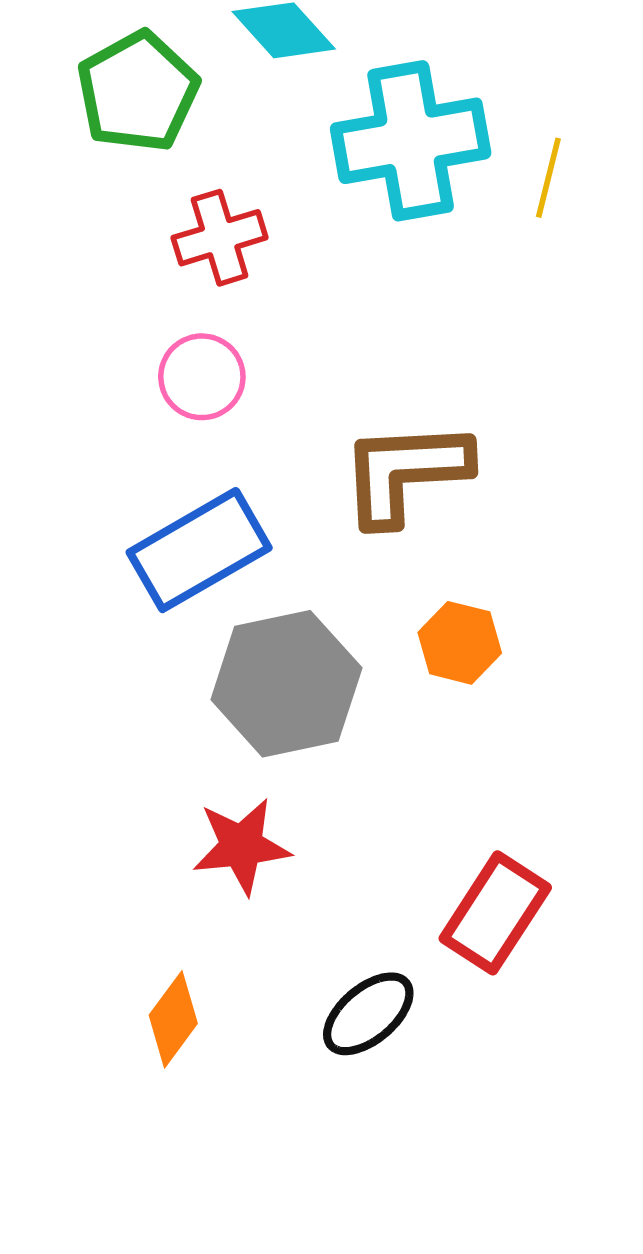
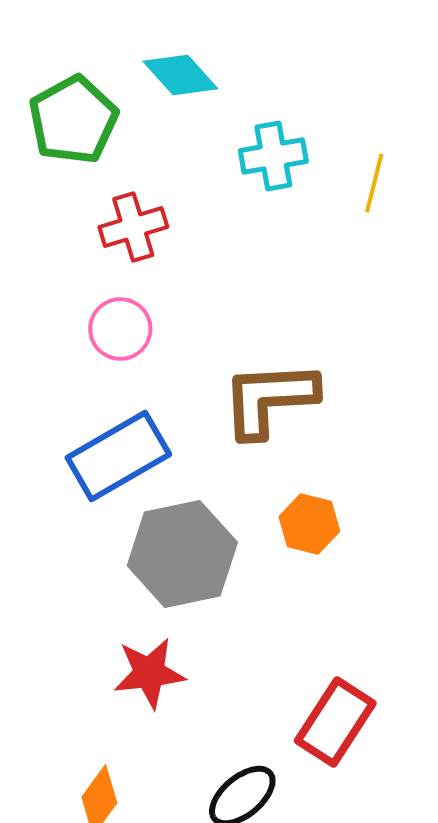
cyan cross: (411, 141) -> (273, 156), size x0.6

